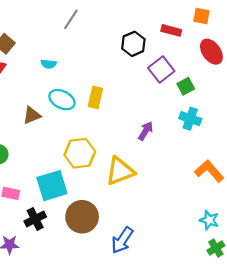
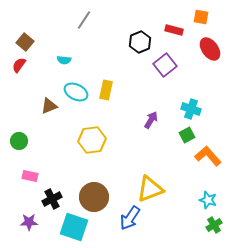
green square: (186, 86) -> (187, 135), moved
yellow triangle: (120, 171) -> (150, 189), moved
cyan square: (52, 186) -> (74, 227), moved, turned 36

